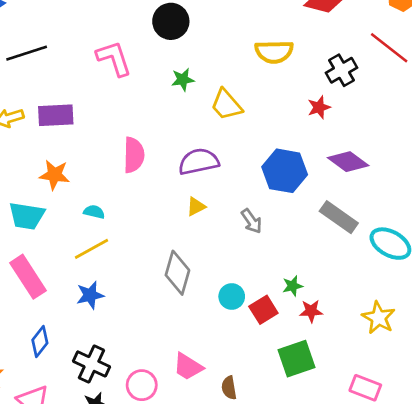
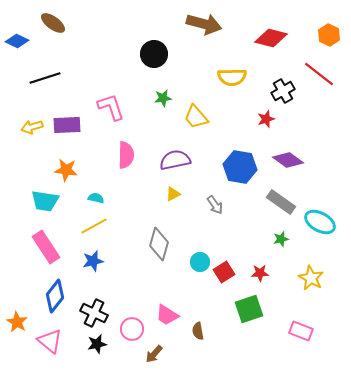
pink L-shape: (114, 58) -> (111, 107), moved
green star: (293, 286) -> (281, 239), moved
blue diamond: (40, 341) -> (55, 296), size x1.4

